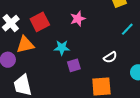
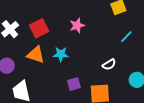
orange triangle: (25, 45) -> (36, 55), moved, turned 30
purple square: (74, 65) -> (74, 84), moved

